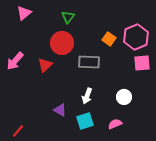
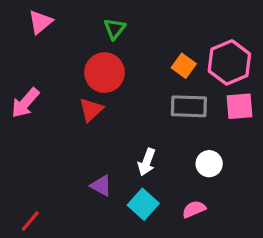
gray rectangle: (89, 62) -> (189, 106), moved
red triangle: (45, 65) -> (91, 110), moved
cyan square: (85, 121) -> (143, 204), turned -30

